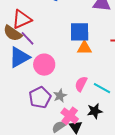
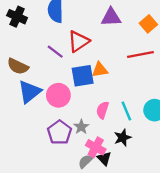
red triangle: (22, 19) -> (79, 41), moved
blue square: (80, 32) -> (83, 76), moved
purple line: (27, 38) -> (55, 52), moved
cyan line: (102, 88) -> (126, 111), turned 48

